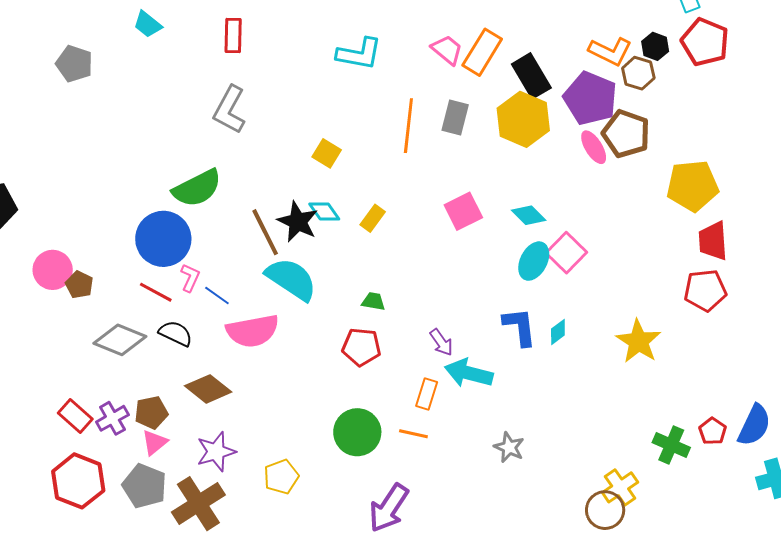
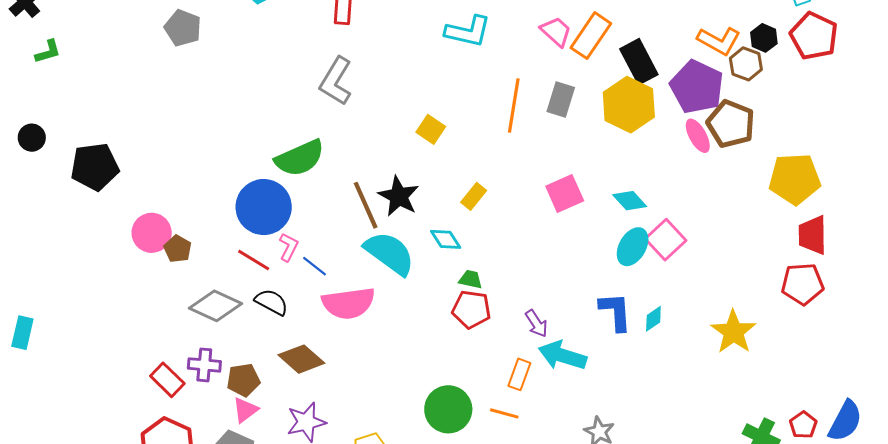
cyan diamond: (324, 212) -> (446, 239), moved
red pentagon: (361, 347) -> (471, 309), moved
purple cross: (112, 418) -> (204, 365), moved, turned 32

